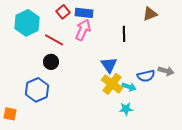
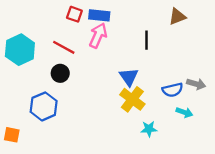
red square: (63, 12) -> (74, 14), turned -32
cyan hexagon: (27, 23) -> (20, 50), moved
cyan arrow: (129, 87) -> (184, 112), moved

